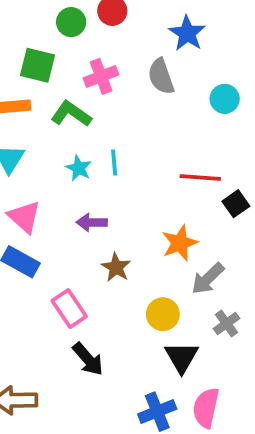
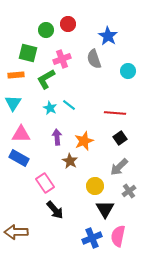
green L-shape: (71, 114) -> (46, 79), turned -65
cyan line: (114, 163) -> (69, 105), turned -48
black square: (236, 204) -> (120, 138), moved
pink triangle: (24, 217) -> (21, 134), turned -42
purple arrow: (92, 222) -> (57, 137), turned 84
orange star: (180, 243) -> (84, 141), moved

